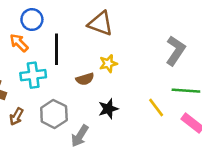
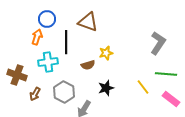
brown triangle: (101, 23) -> (88, 22), moved
orange arrow: (19, 43) -> (37, 37), turned 63

